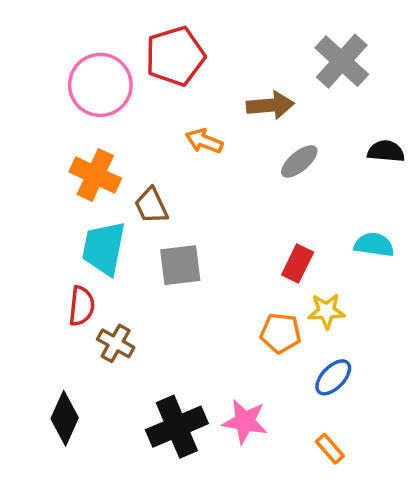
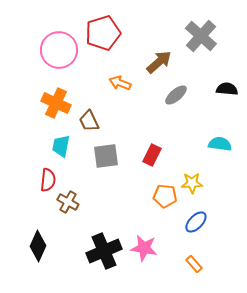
brown arrow: (270, 105) -> (159, 62), turned -36
cyan trapezoid: (104, 248) -> (61, 146), size x0.7
red rectangle: (298, 263) -> (152, 155), moved

